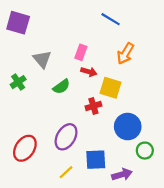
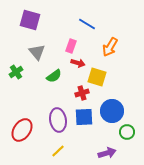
blue line: (111, 19) -> (87, 24), moved
purple square: (18, 23) -> (30, 20), moved
purple ellipse: (66, 137) -> (58, 120), turned -40
blue square: (96, 160) -> (84, 117), moved

